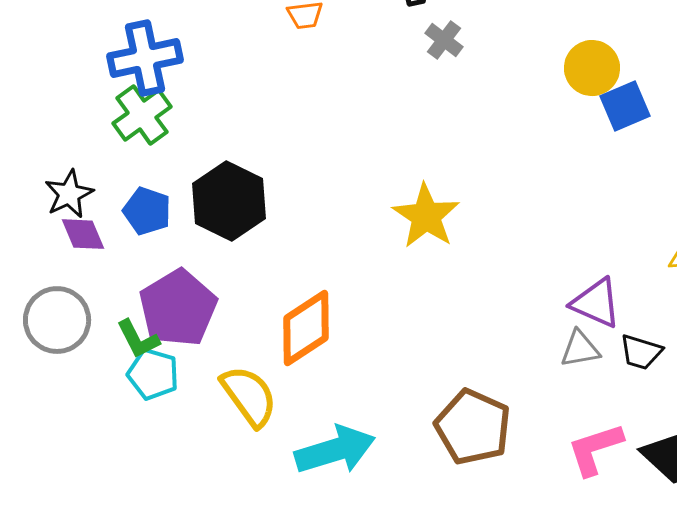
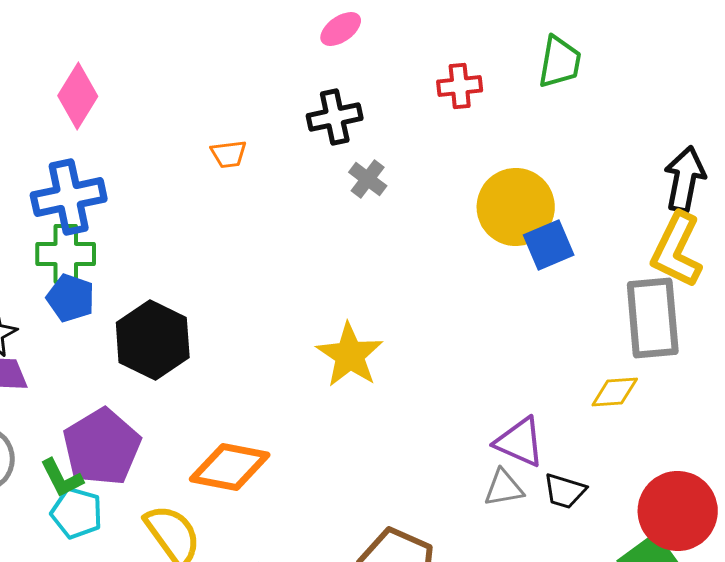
yellow circle: (592, 68) -> (516, 207), size x1.4
green cross: (142, 115) -> (66, 254), turned 36
blue pentagon: (147, 211) -> (71, 298), moved
orange diamond: (306, 328) -> (230, 467), turned 44

